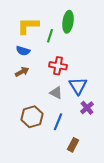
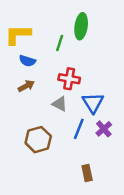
yellow L-shape: (28, 26) -> (18, 35), moved
gray triangle: (56, 93) -> (60, 104), moved
blue line: (58, 122) -> (79, 129), moved
brown rectangle: (73, 145) -> (87, 173), turned -40

